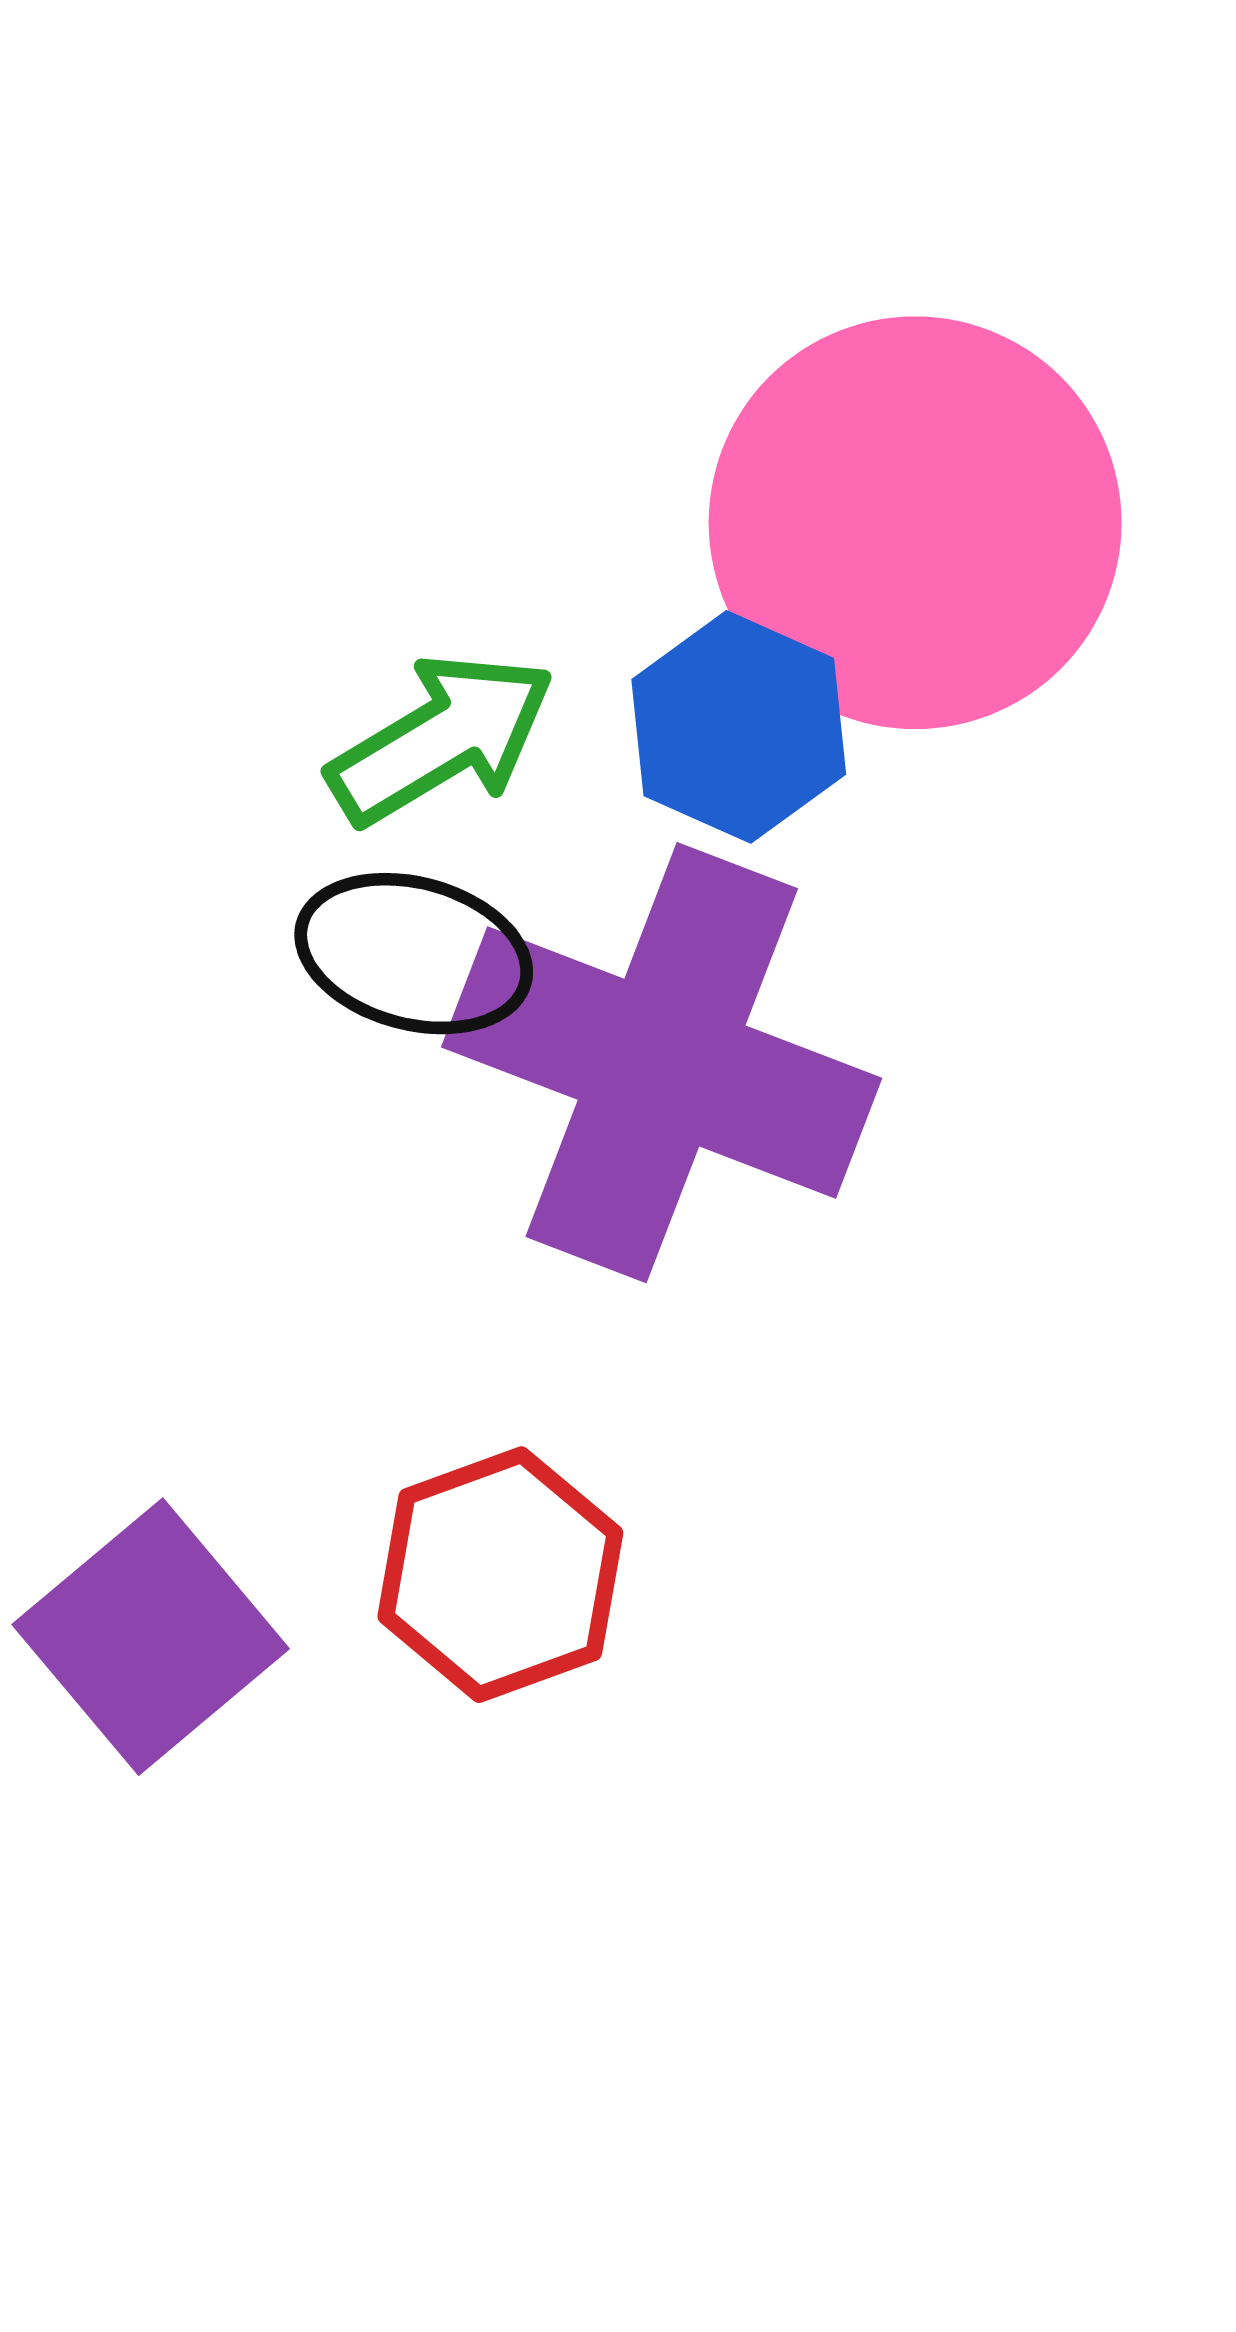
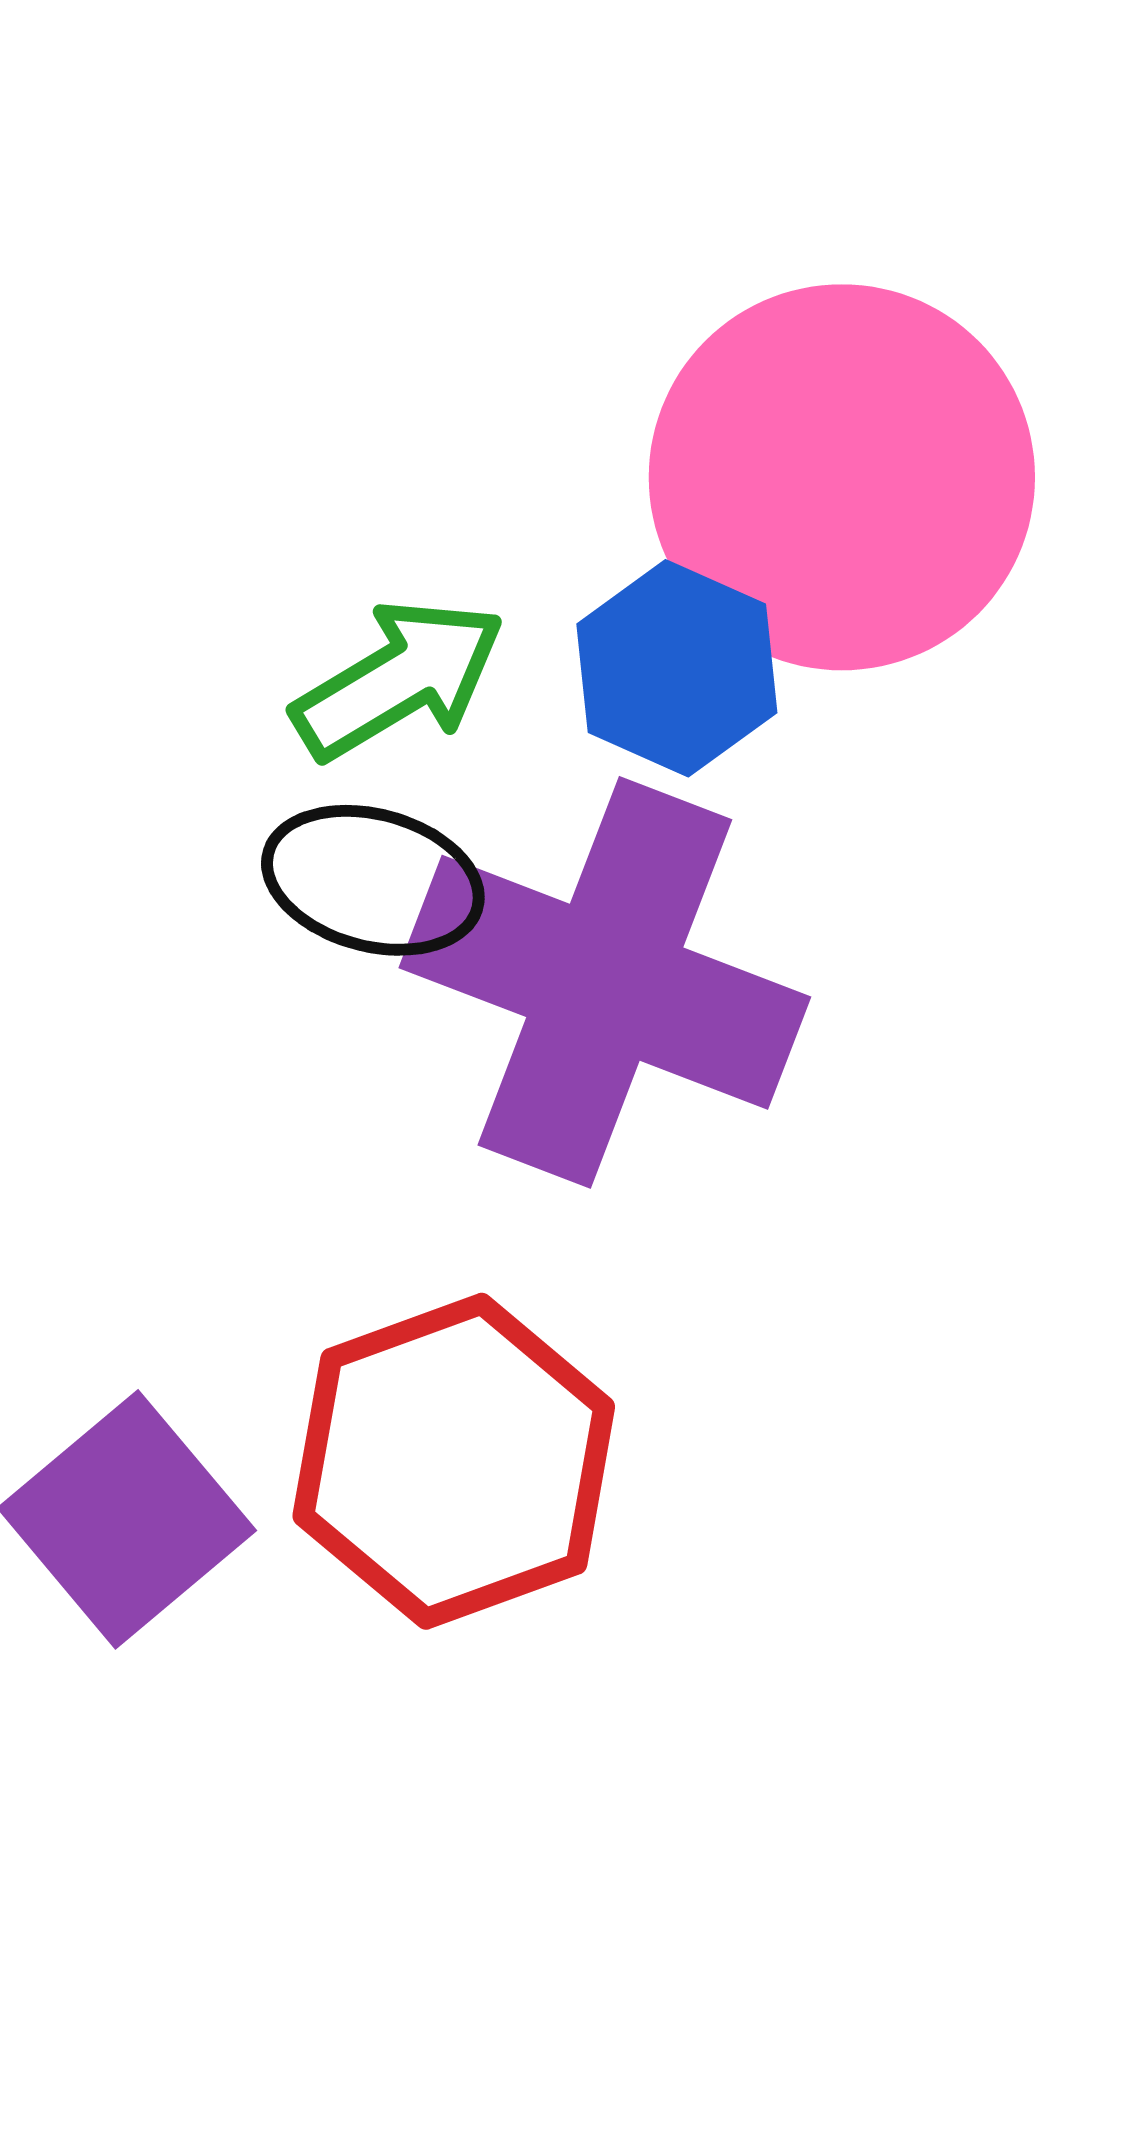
red hexagon: (500, 1575) -> (454, 1461), size x1.4

